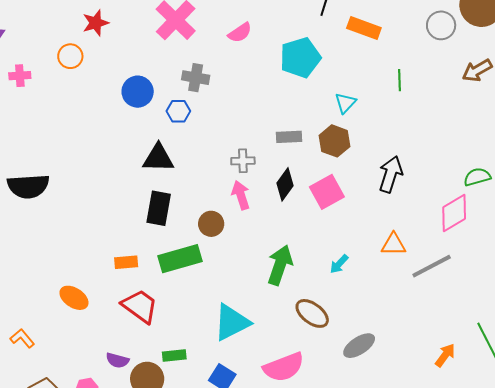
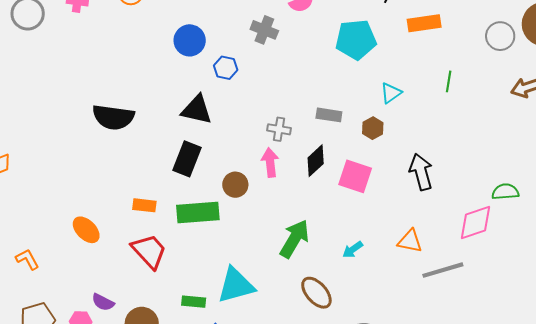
orange rectangle: (364, 28) -> (424, 23), turned -40
gray cross: (196, 78) -> (264, 30), moved
brown hexagon: (335, 141) -> (373, 128), size x0.7
black arrow: (391, 174) -> (421, 172), turned -45
black semicircle: (28, 186) -> (113, 117), moved
pink square: (327, 192) -> (355, 176), turned 36
green rectangle: (174, 355) -> (194, 302), moved
purple semicircle: (117, 360) -> (103, 302), moved

